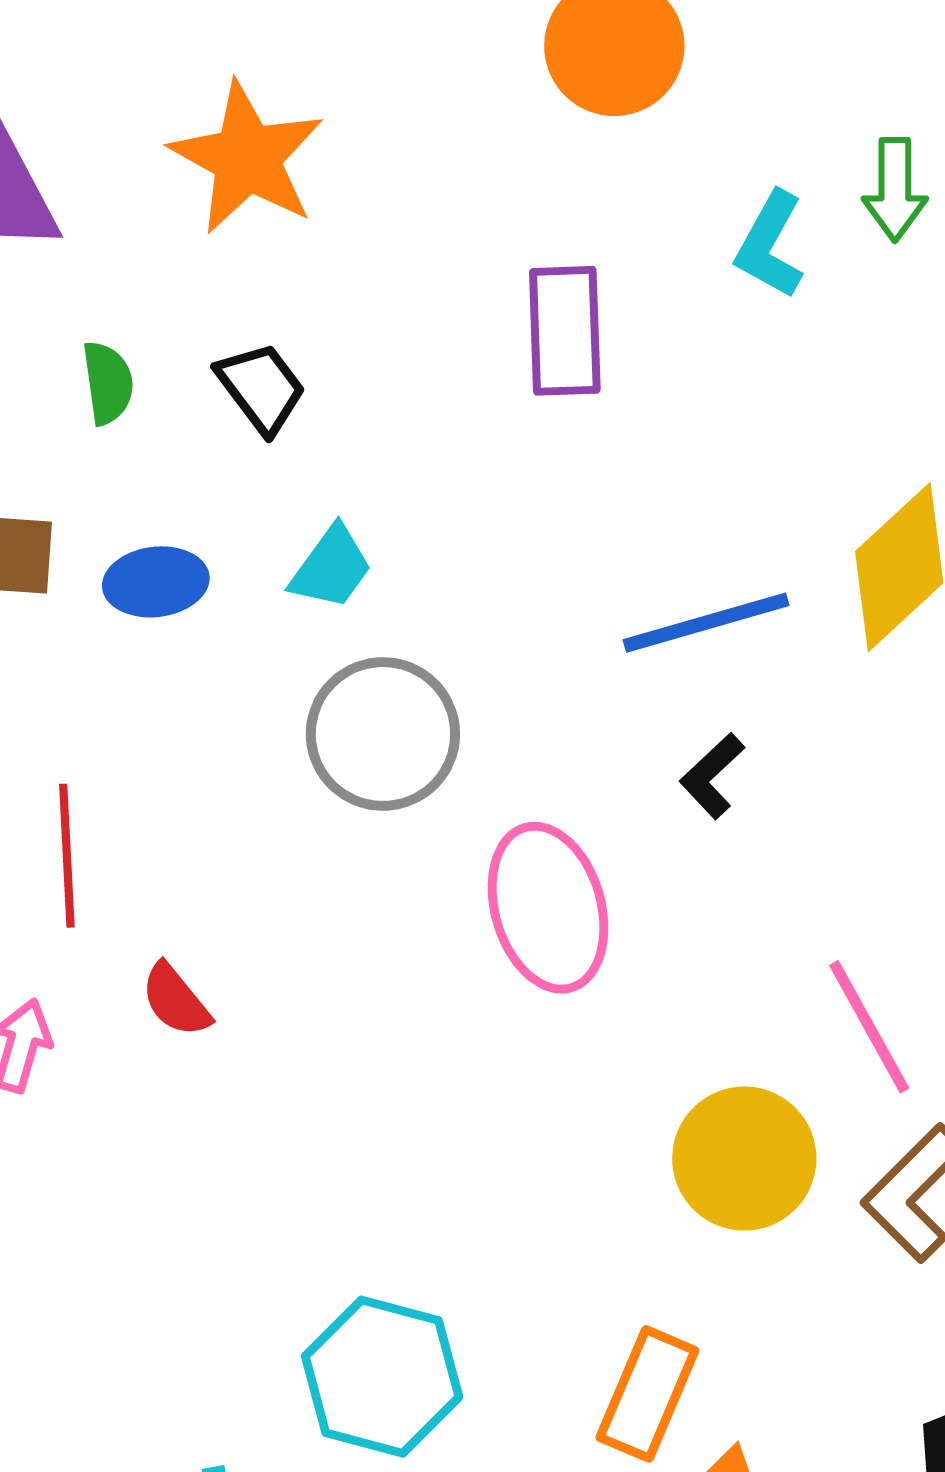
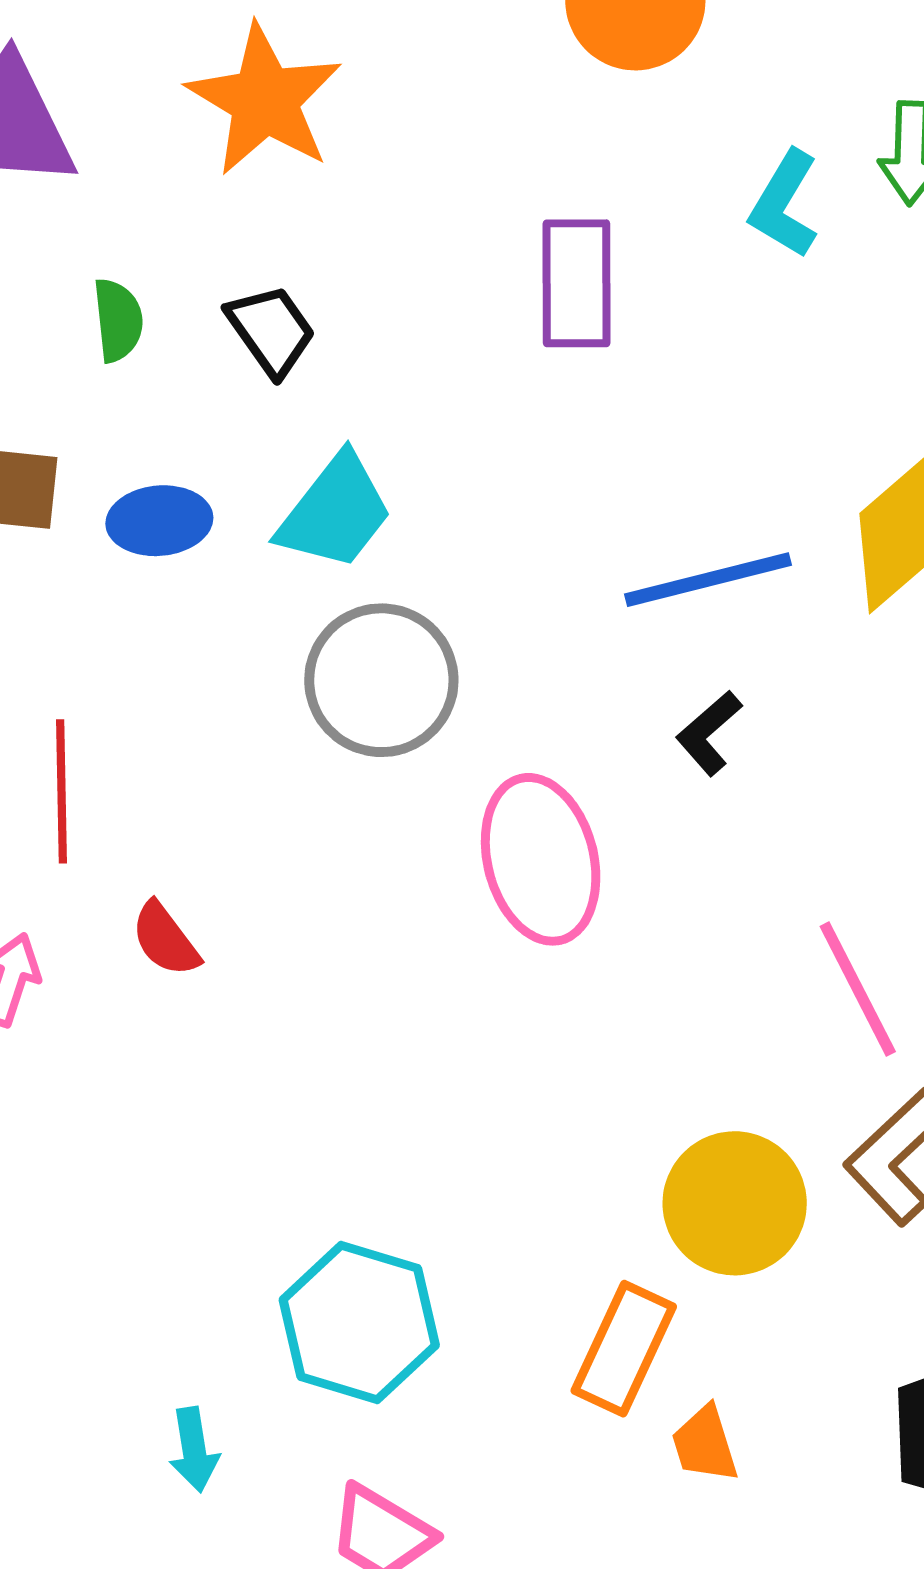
cyan trapezoid: (331, 567) -> (335, 512), size x1.4
yellow circle: (744, 1159) -> (735, 1203), moved

